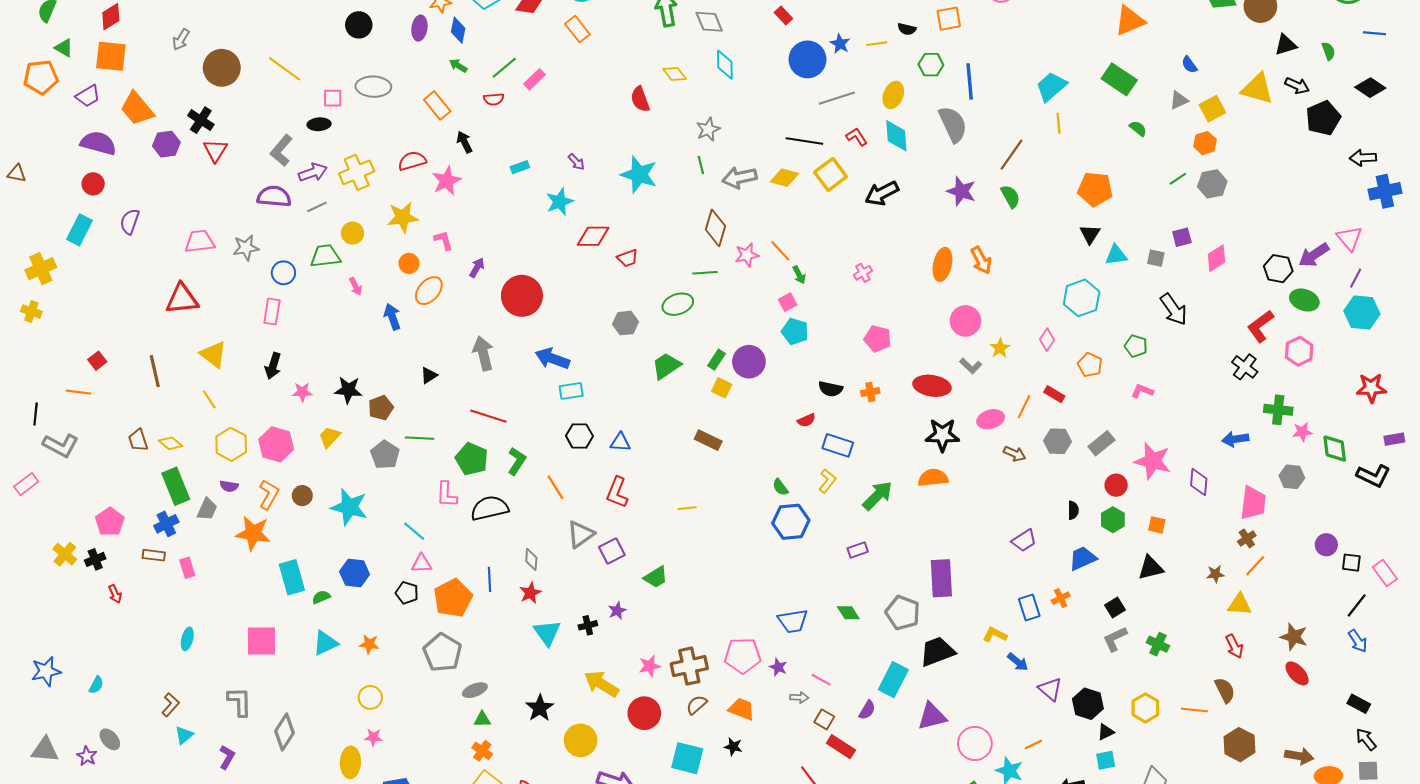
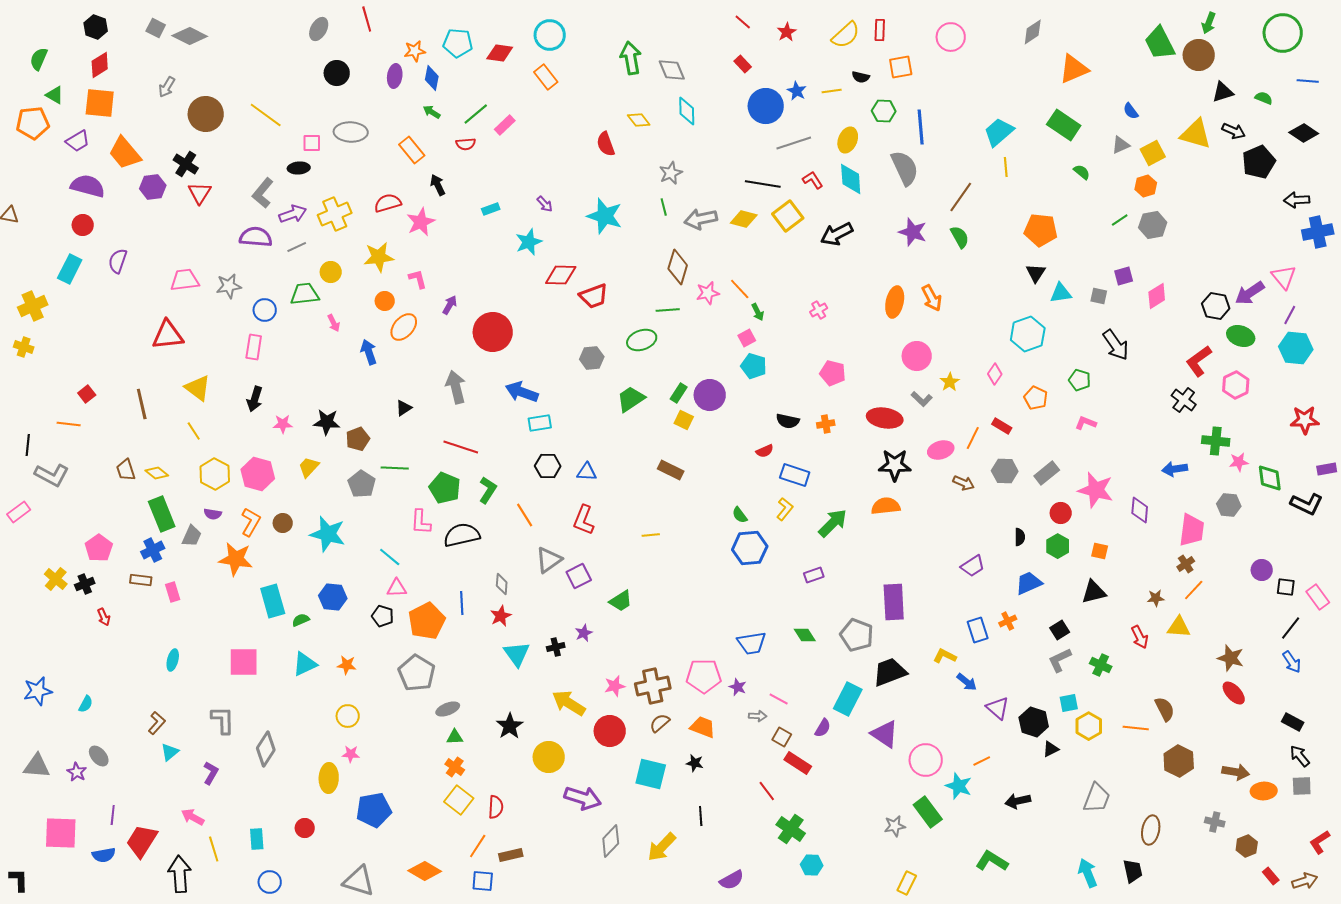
green semicircle: (1328, 51) -> (1264, 98), turned -48
red trapezoid: (628, 258) -> (594, 296), size x1.4
red arrow: (1234, 646) -> (1140, 637), moved
purple triangle: (932, 716) -> (885, 734), turned 48
cyan square: (1106, 760) -> (1069, 703), moved

